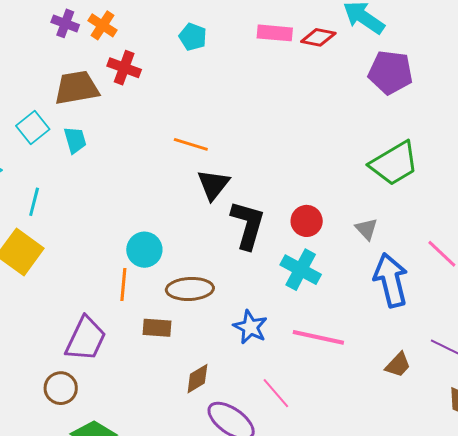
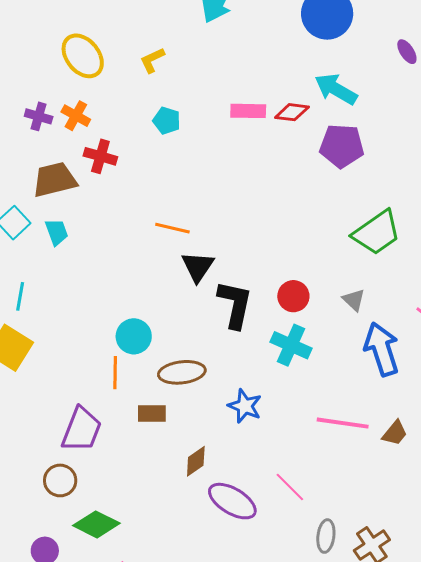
purple pentagon: (390, 72) -> (342, 146), moved
pink line: (318, 337) -> (343, 423), moved
pink line: (276, 393) -> (290, 487), moved

